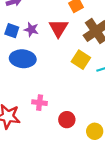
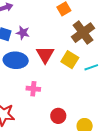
red triangle: (58, 28) -> (45, 55), moved
pink cross: (40, 103) -> (33, 89), moved

